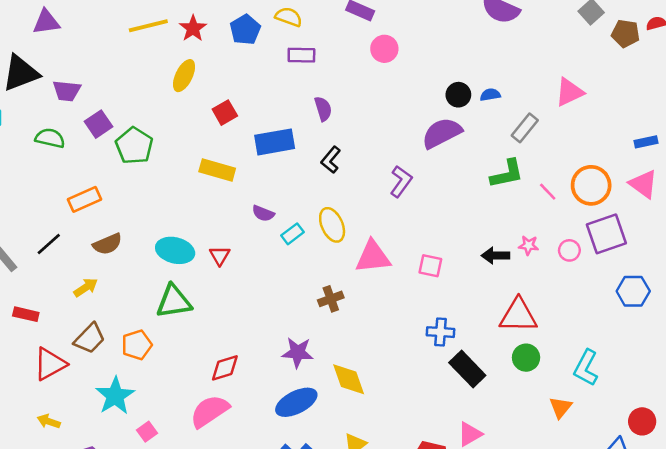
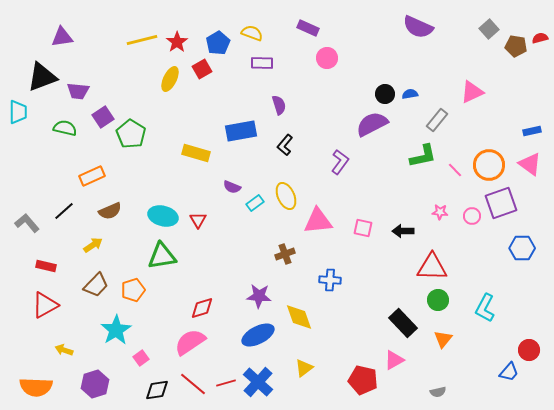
red square: (225, 113) -> (202, 69), moved
black arrow: (495, 256) -> (403, 231), moved
blue cross: (441, 332) -> (330, 280), moved
red triangle: (50, 364) -> (45, 305), moved
black rectangle: (467, 369) -> (403, 323), moved
orange triangle: (560, 407) -> (443, 339), moved

